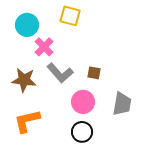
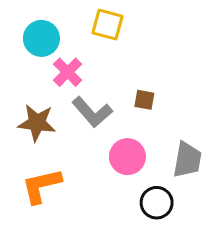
brown square: (94, 73) -> (144, 100), moved
black circle: (82, 132) -> (157, 203), moved

